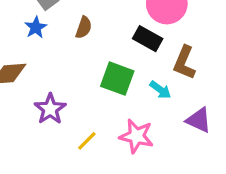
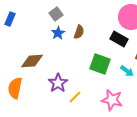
blue star: (36, 27) -> (58, 33), moved
yellow line: (87, 141) -> (75, 97), moved

